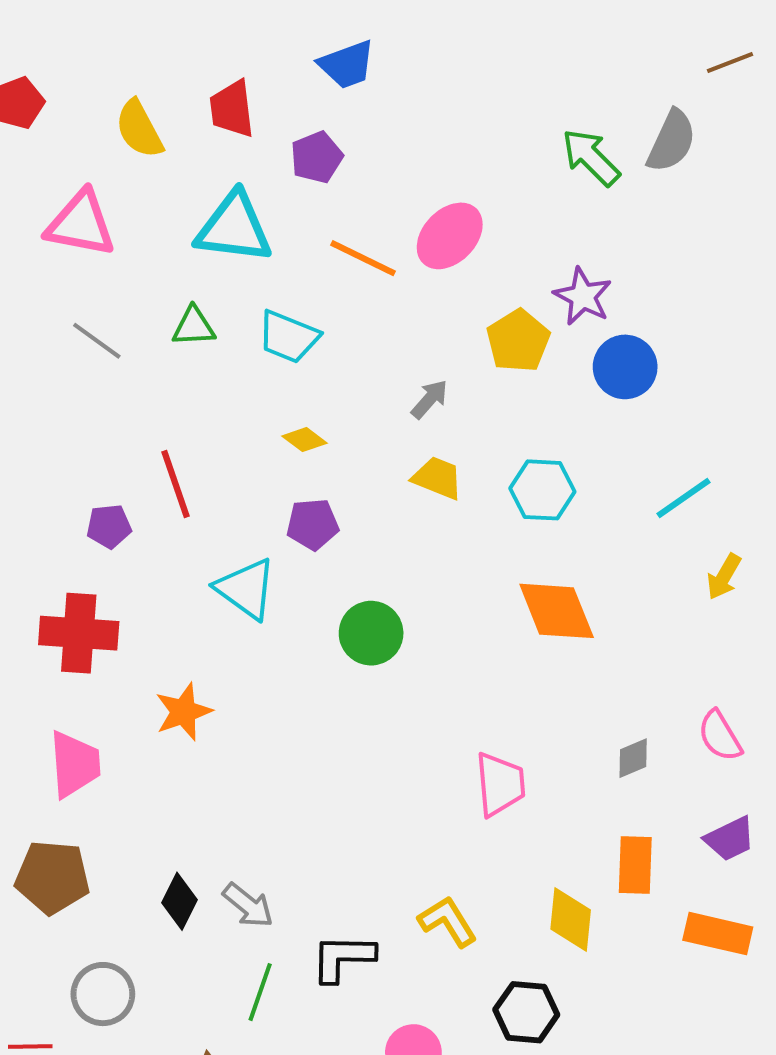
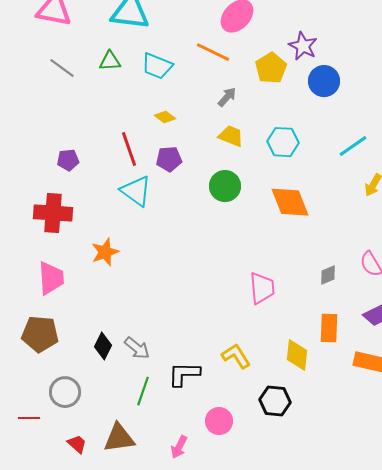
orange line: (363, 258) -> (213, 52), moved
red line: (175, 484) -> (129, 149), moved
green circle: (371, 633) -> (225, 186), moved

